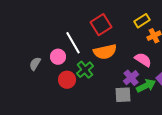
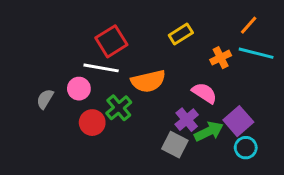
yellow rectangle: (142, 21) -> (181, 34), moved
red square: (101, 25) -> (111, 41), moved
white line: (73, 43) -> (101, 68), turned -50
gray square: (123, 95) -> (175, 145), turned 30

